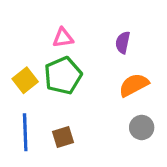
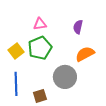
gray circle: (142, 127) -> (65, 77), moved, size x1.5
brown square: (63, 137) -> (40, 96), moved

